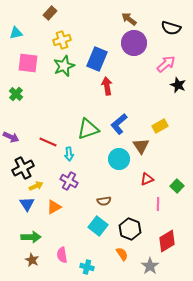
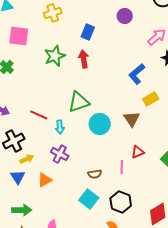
purple circle: (134, 43) -> (125, 16), size x0.6
blue rectangle: (97, 59) -> (88, 32), size x0.7
green star: (64, 66) -> (55, 56), moved
red arrow: (107, 86) -> (84, 59), moved
blue L-shape: (119, 124) -> (137, 74), moved
cyan circle: (119, 159) -> (100, 124), moved
pink line: (158, 204) -> (122, 167), moved

